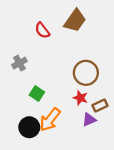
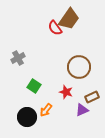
red semicircle: (42, 30) -> (55, 28), moved
red star: (80, 98) -> (66, 92), moved
orange arrow: (50, 120) -> (46, 110), size x0.6

